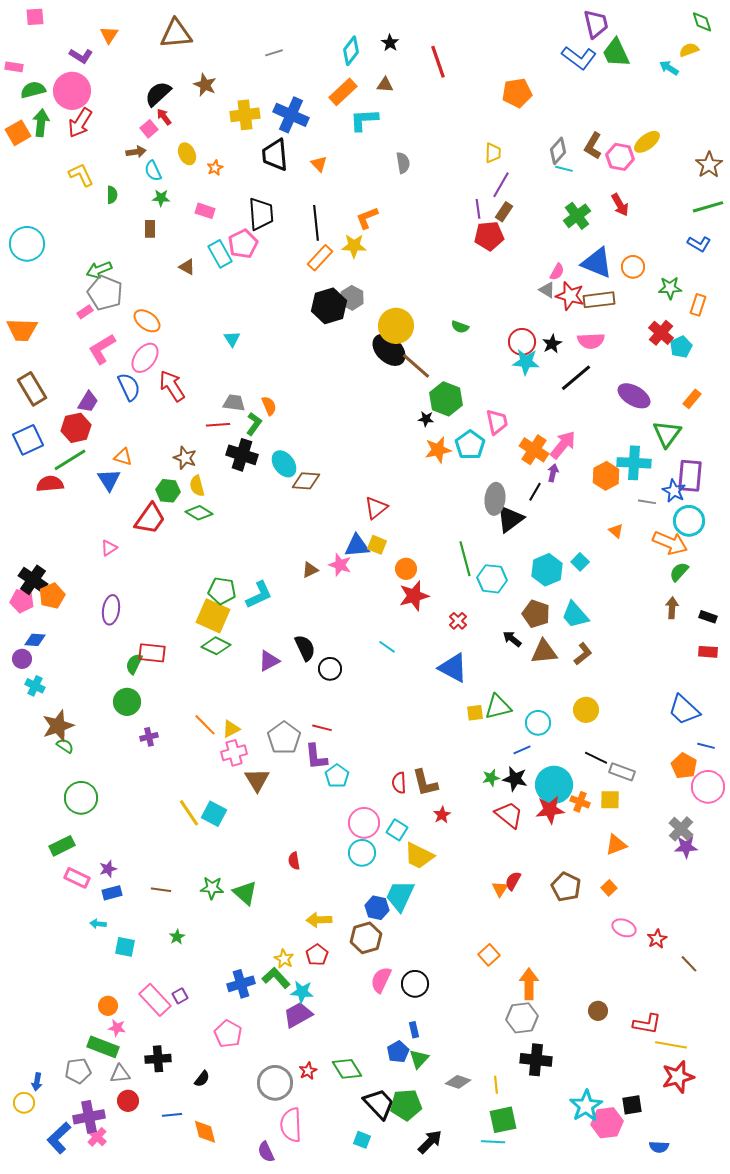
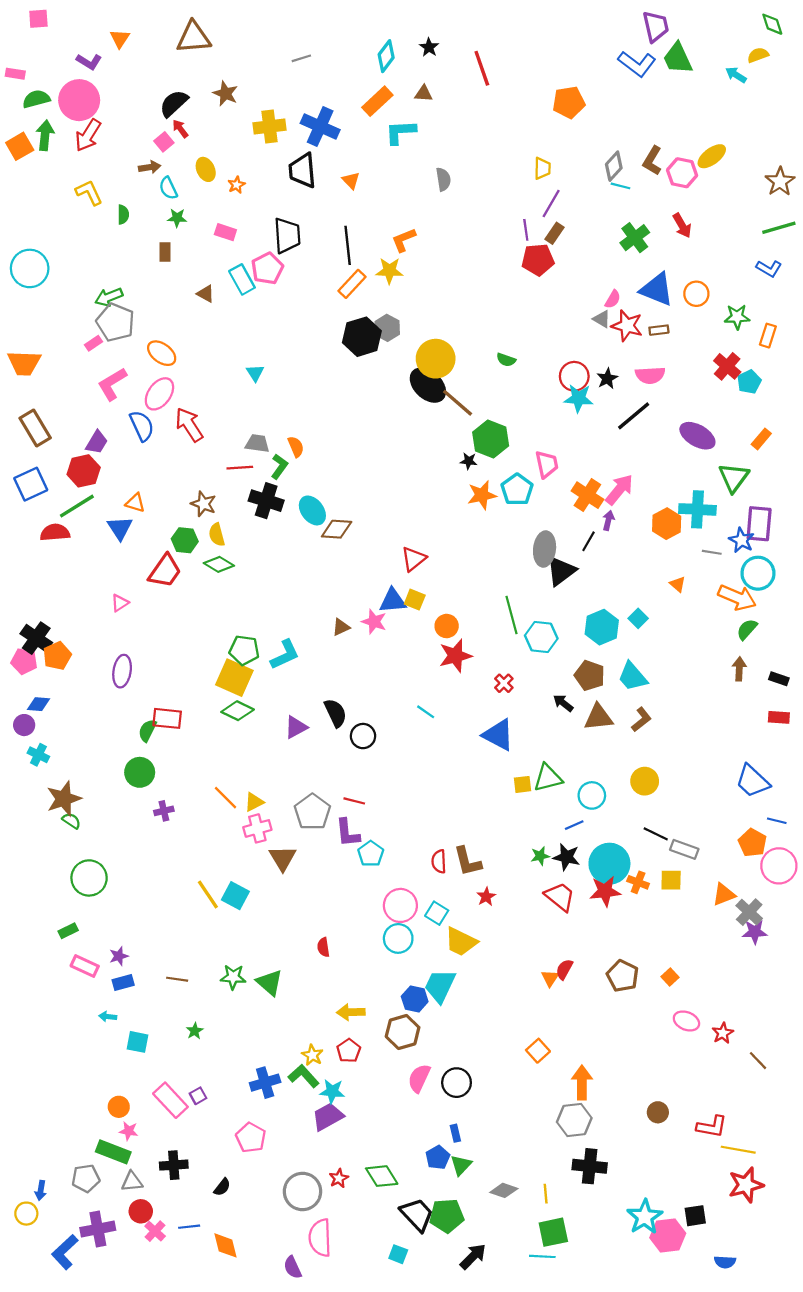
brown rectangle: (599, 300) -> (659, 330), size x0.6
orange triangle: (616, 845) -> (724, 894), moved
green rectangle: (62, 846) -> (68, 931), size x0.7
pink cross: (97, 1137) -> (155, 1231), moved

